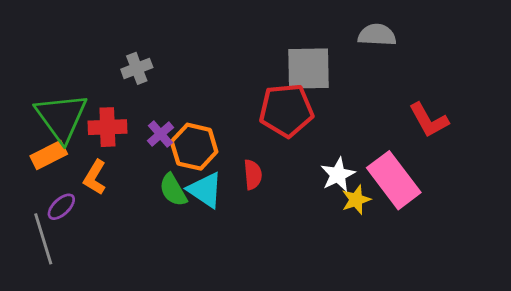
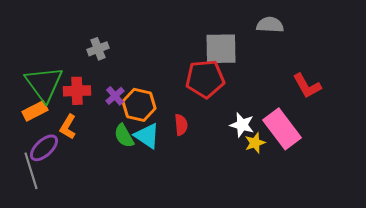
white star: (338, 175) -> (242, 125), turned -30
purple ellipse: (61, 207) -> (44, 148), size x1.4

